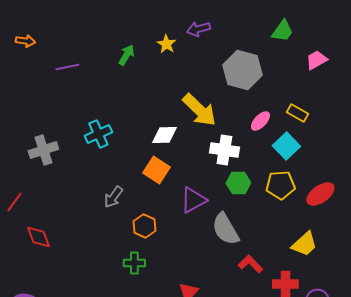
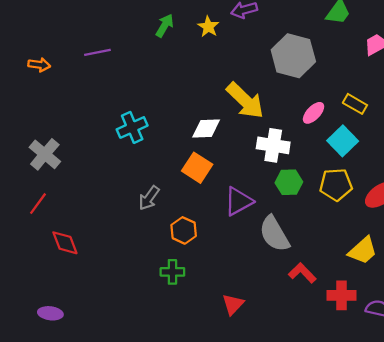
orange arrow: (25, 41) -> (39, 65), moved
green arrow: (126, 55) -> (165, 26), moved
gray cross: (43, 150) -> (45, 154), moved, turned -32

